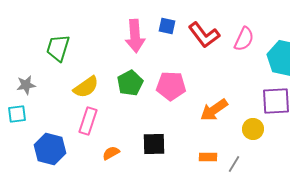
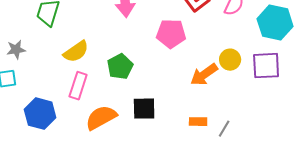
green pentagon: (130, 83) -> (120, 67), moved
pink pentagon: (171, 86) -> (171, 34), moved
yellow circle: (253, 129) -> (230, 60), moved
orange semicircle: (111, 153) -> (101, 118), size x1.8

